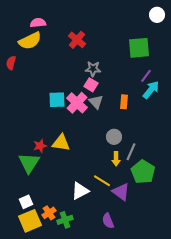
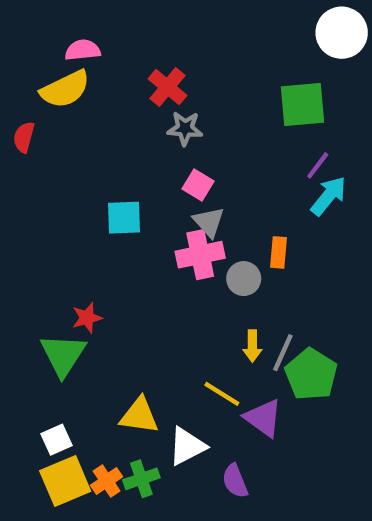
white circle: (157, 15) -> (342, 33), size x1.5
gray star: (93, 69) -> (185, 128), moved
orange rectangle: (124, 102) -> (279, 252), moved
pink cross: (77, 103) -> (200, 255), moved, turned 35
gray circle: (114, 137) -> (244, 279), moved
yellow triangle: (61, 143) -> (139, 416), moved
gray line: (131, 152) -> (283, 353), moved
white triangle: (80, 191) -> (187, 446), moved
orange cross: (49, 213) -> (107, 481), moved

